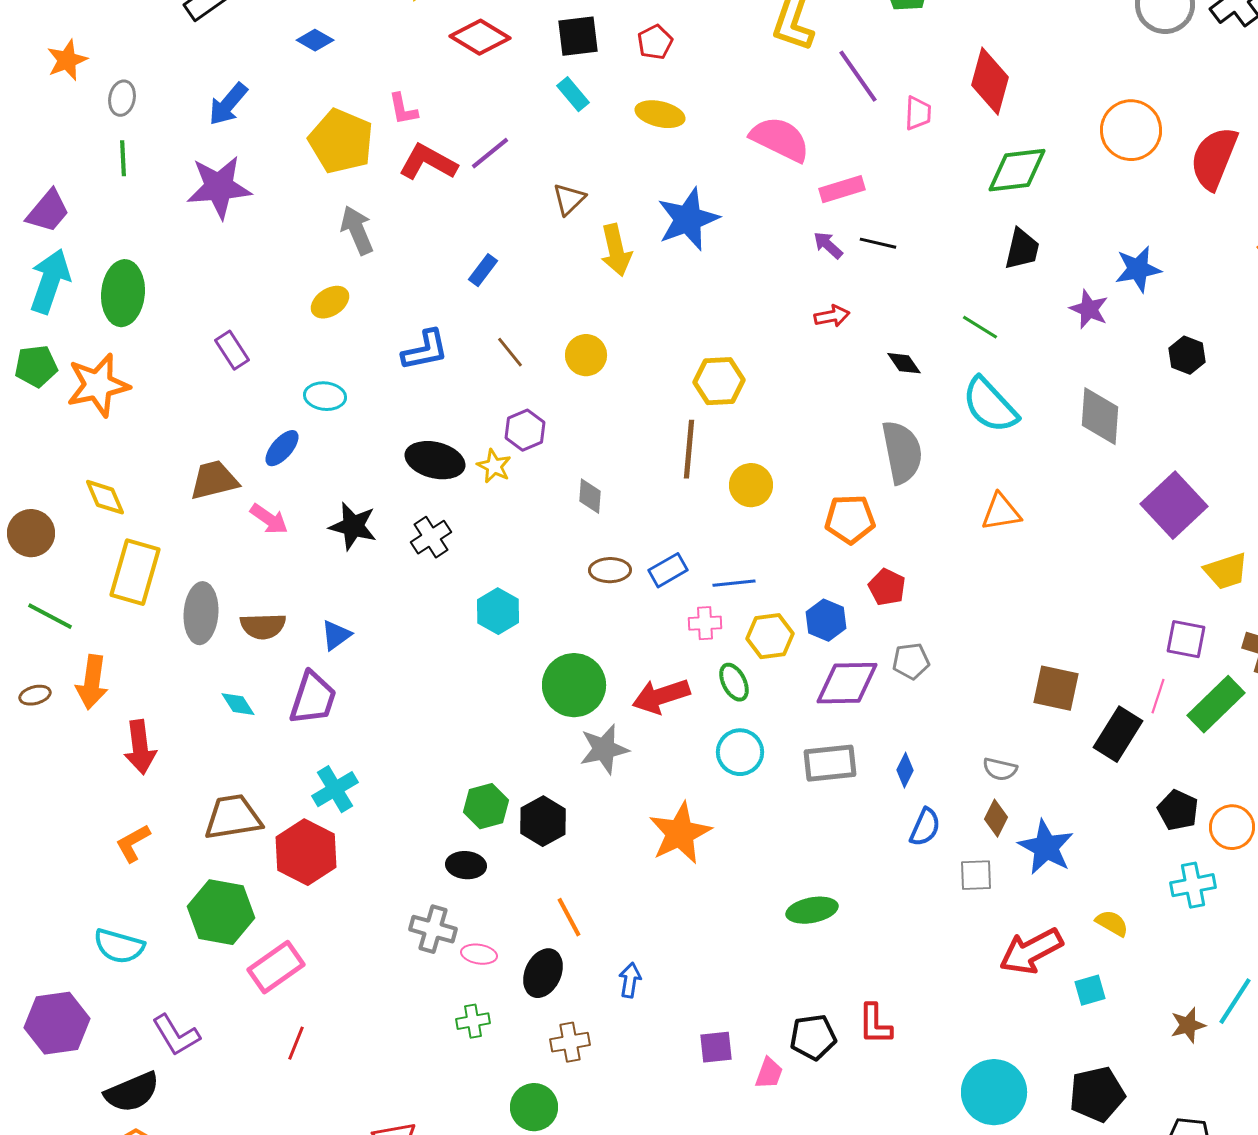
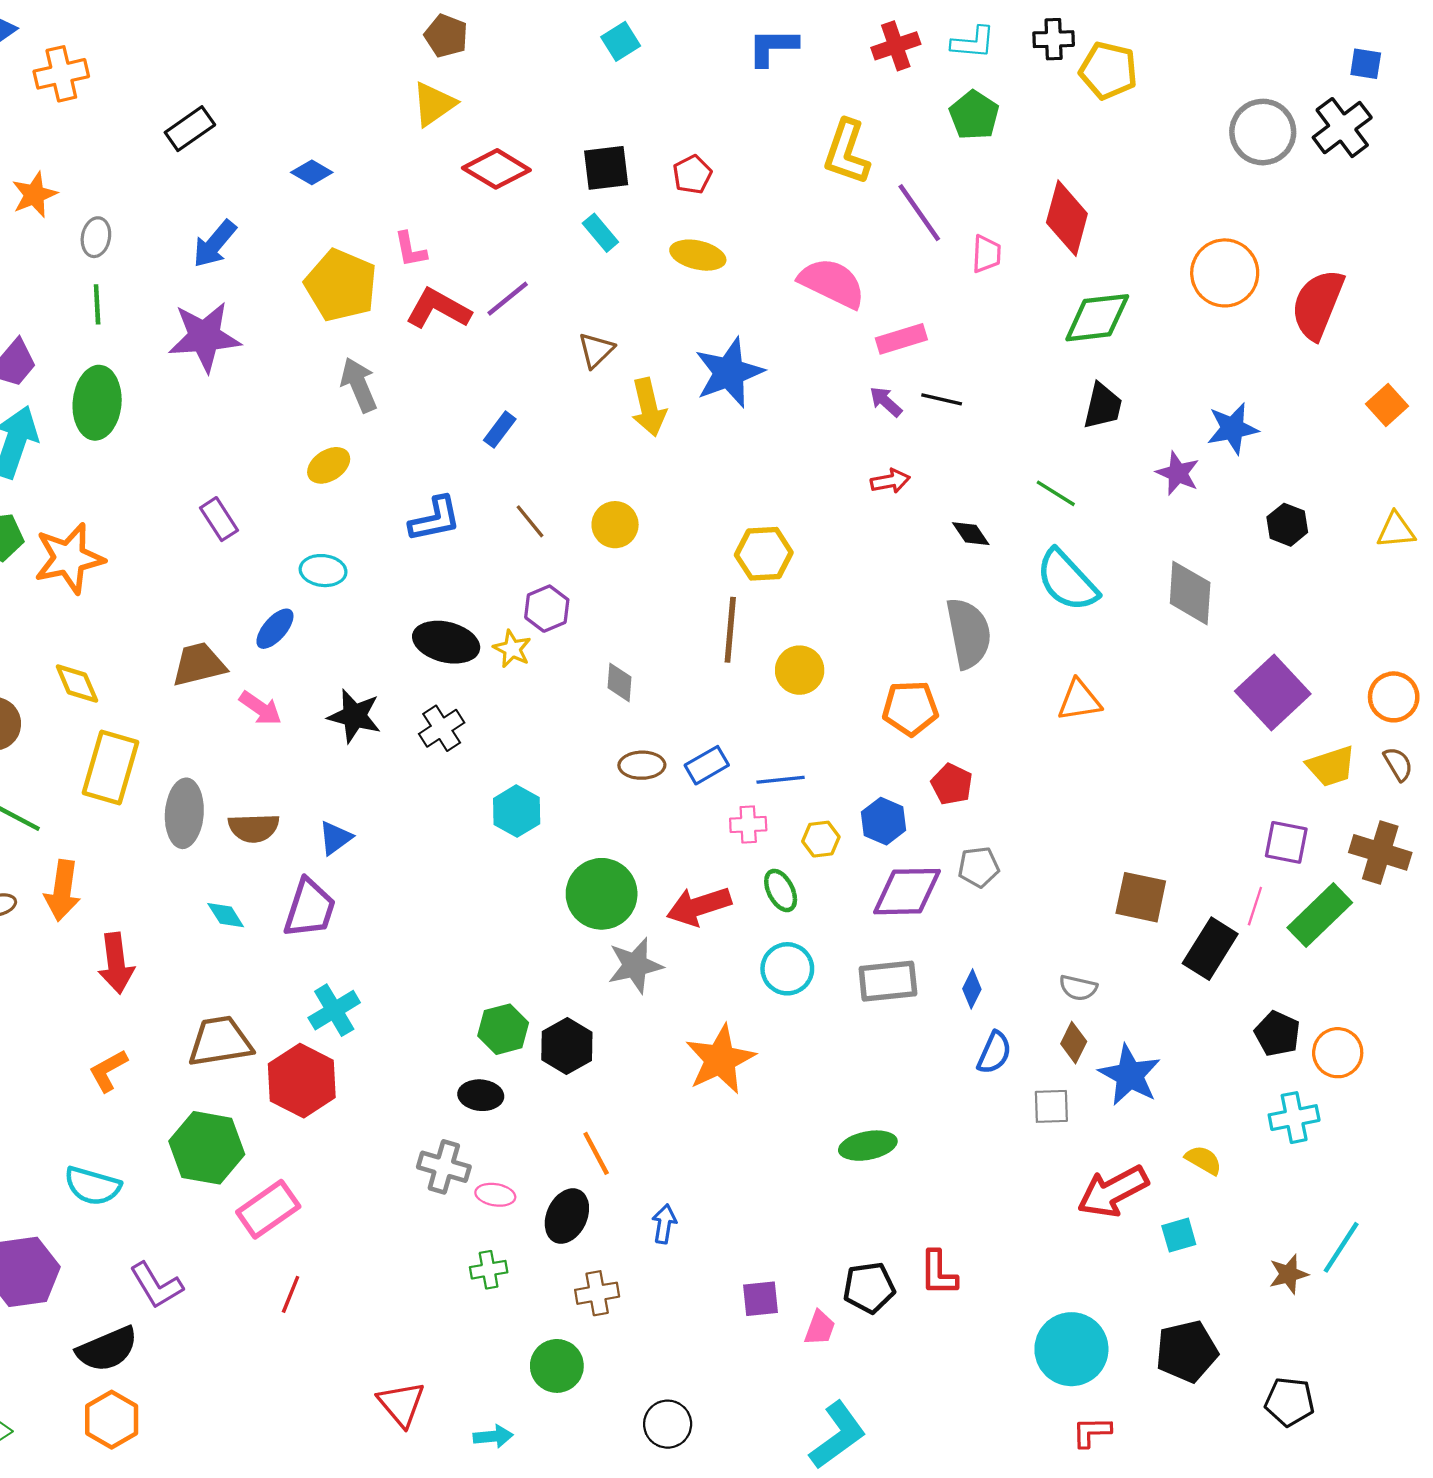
green ellipse: (123, 293) -> (97, 403), moved
yellow hexagon: (770, 636) -> (821, 839), size x0.7

